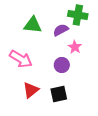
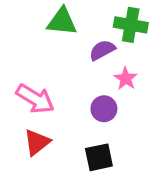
green triangle: (33, 25) -> (62, 22), moved
red triangle: (31, 90) -> (37, 142), moved

